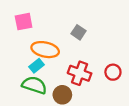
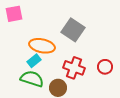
pink square: (24, 22) -> (14, 14), moved
gray square: (79, 32) -> (73, 30), size x1.6

